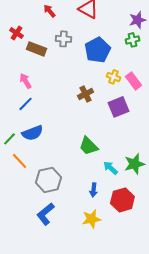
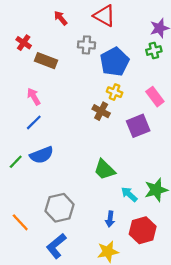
gray cross: (63, 39) -> (86, 45), moved
yellow cross: (113, 77) -> (115, 92), moved
brown cross: (85, 94) -> (101, 111), turned -35
orange line: (19, 161) -> (20, 222), moved

